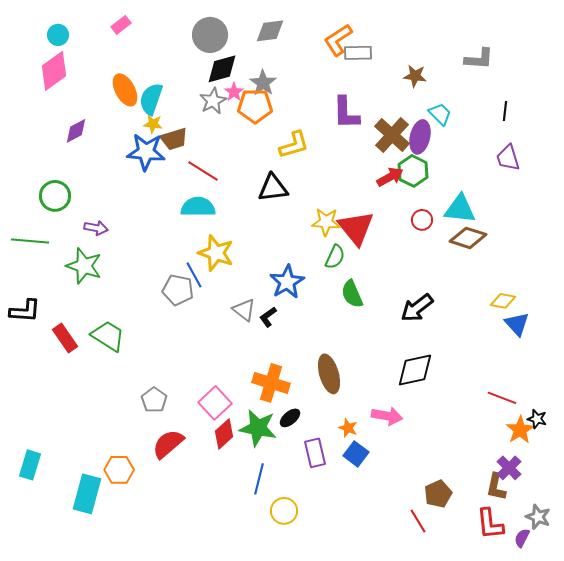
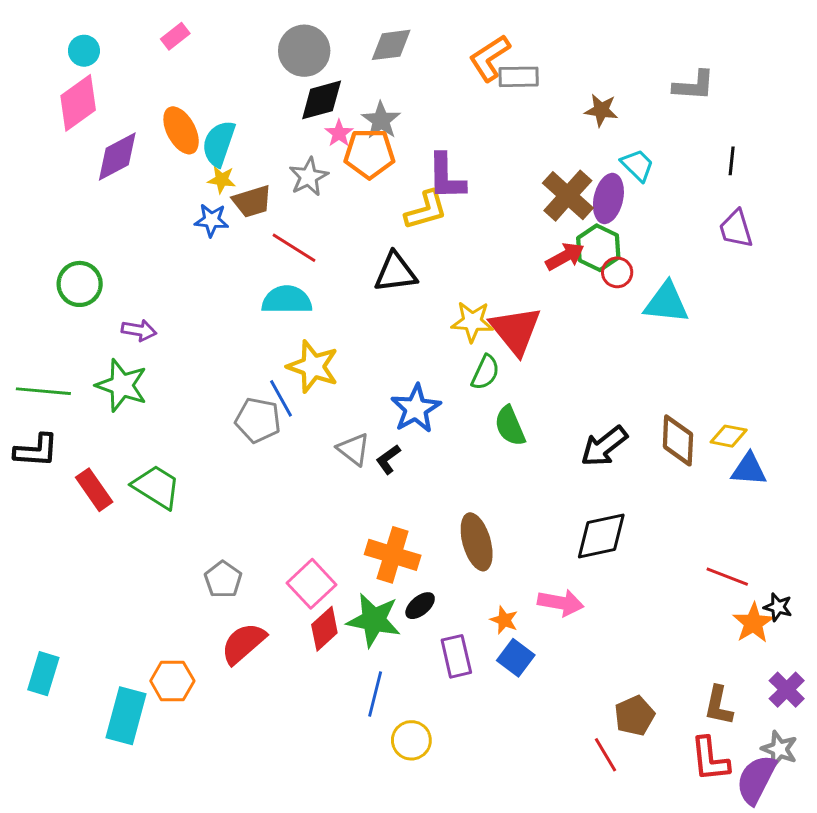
gray star: (213, 101) -> (309, 177), moved
purple L-shape: (346, 113) -> (446, 177), moved
purple diamond: (76, 131) -> (117, 156), moved, size x1.4
blue star: (146, 152) -> (211, 220), size x0.6
red circle: (422, 220) -> (617, 272), moved
brown diamond: (468, 238) -> (678, 440), moved, turned 75
green line: (30, 241) -> (43, 391), moved
blue triangle: (517, 324) -> (749, 469), turned -44
purple cross: (509, 468) -> (787, 690), moved
purple semicircle: (522, 538) -> (756, 779), size x1.8

